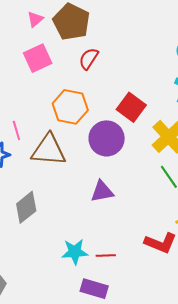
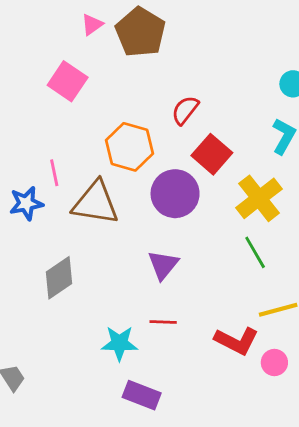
pink square: (38, 58) -> (68, 81), moved, turned -36
red semicircle: (89, 59) -> (185, 110), moved
purple triangle: (102, 192) -> (163, 265), turned -45
red line: (106, 255) -> (163, 322), moved

